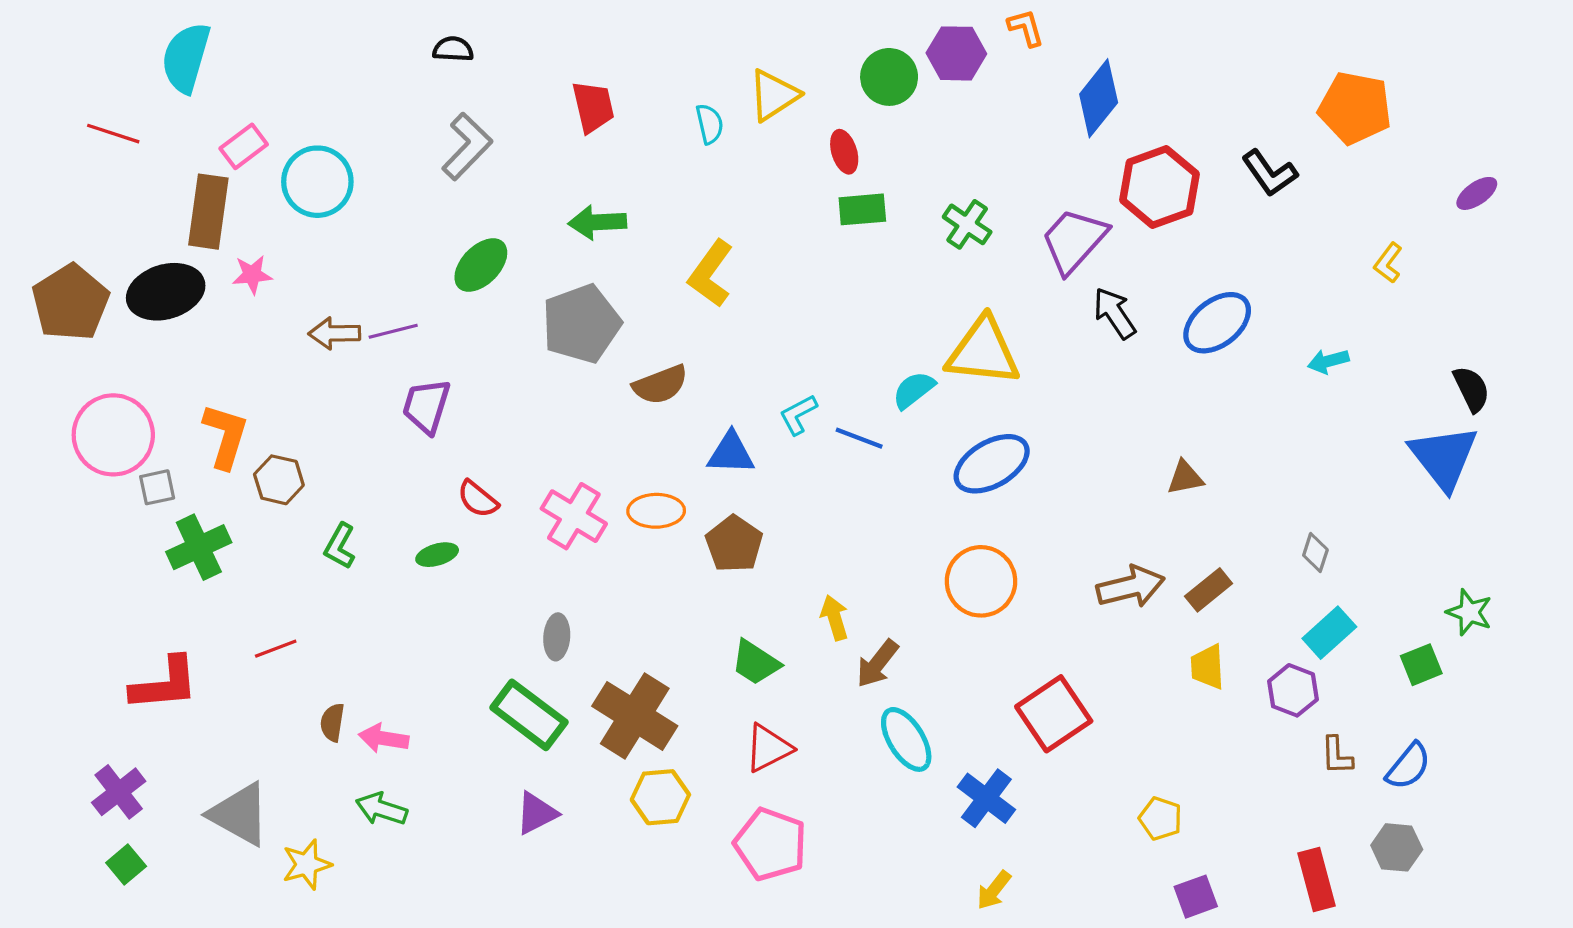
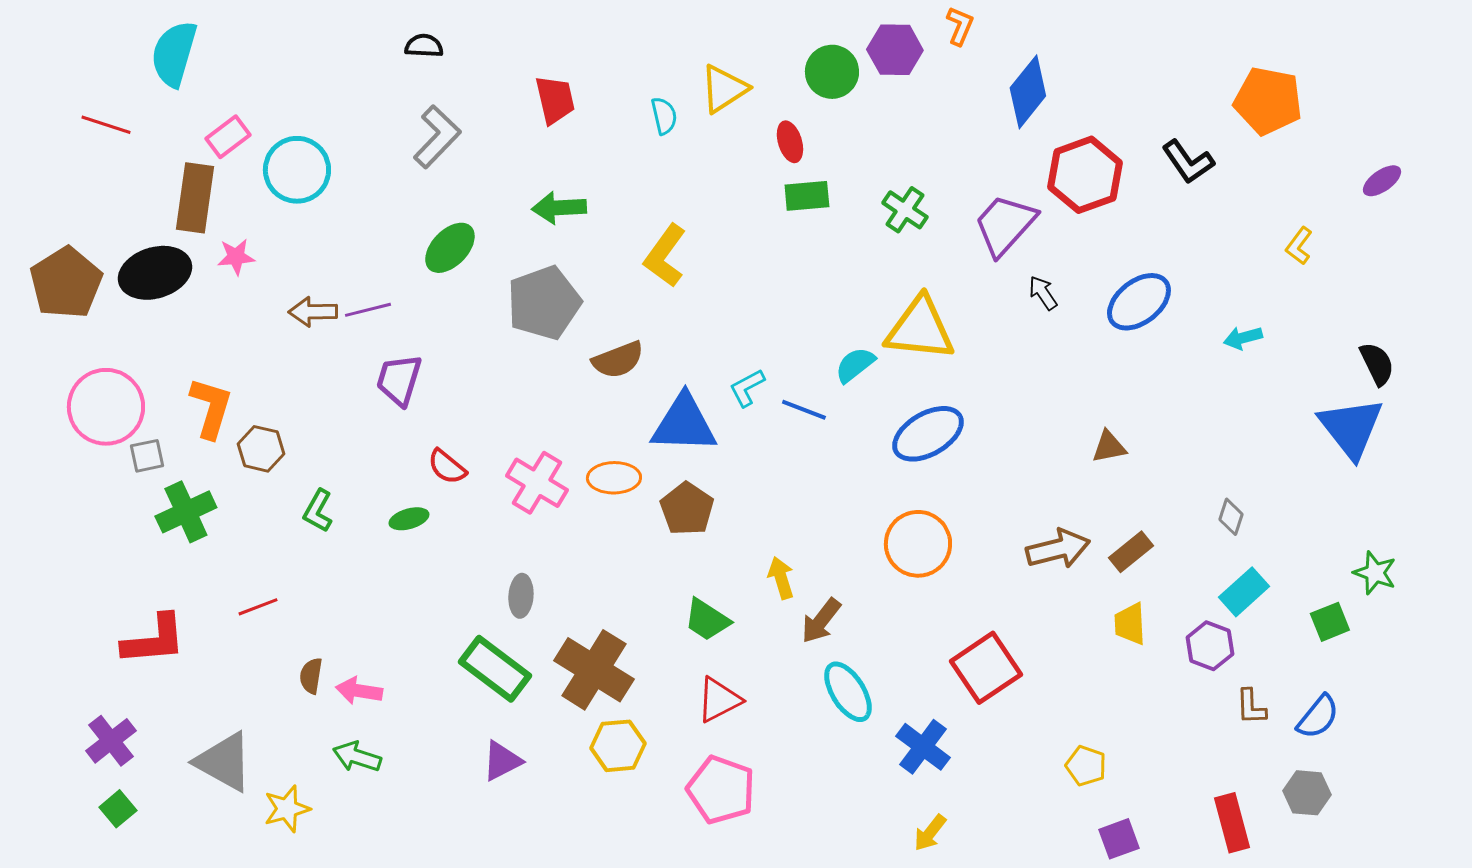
orange L-shape: (1026, 28) -> (960, 26), turned 39
black arrow: (1115, 313) -> (1043, 293), size x0.7
blue triangle: (731, 453) -> (684, 424), size x1.5

